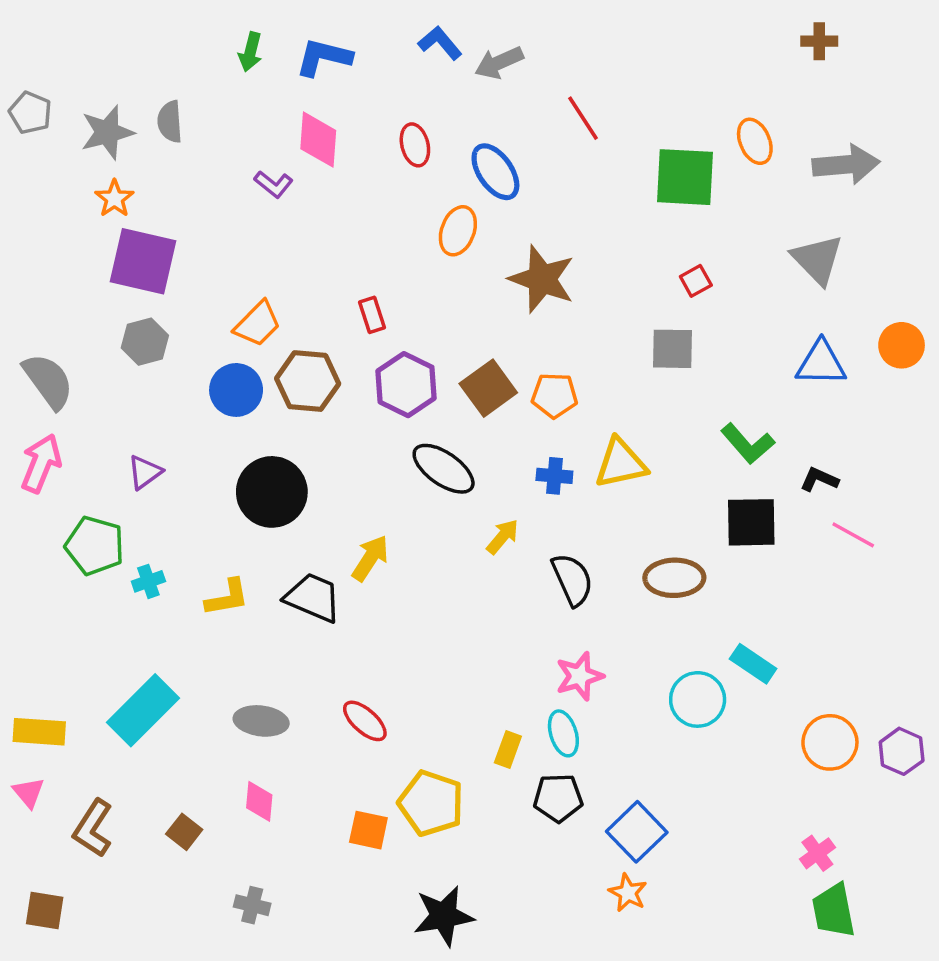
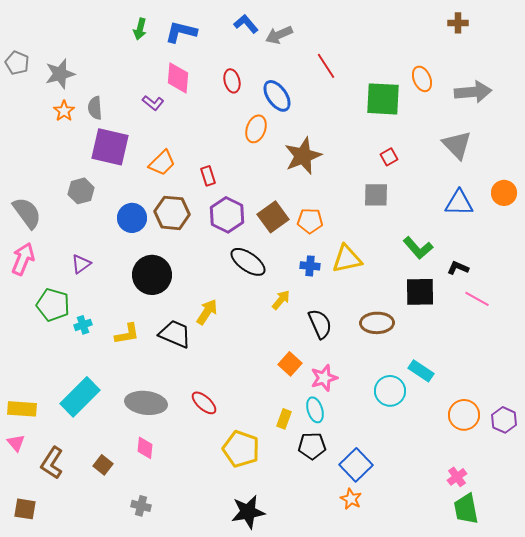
gray semicircle: (170, 122) -> (95, 108), moved
purple square: (143, 261) -> (110, 147), moved
brown star: (542, 279) -> (303, 156), turned 30
orange trapezoid: (258, 324) -> (162, 163), moved
gray ellipse: (261, 721) -> (146, 403), size x1.4
orange square: (368, 830) -> (290, 364), moved, turned 30

